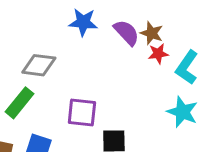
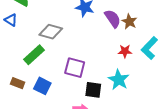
red star: (158, 54) -> (125, 51), moved
cyan star: (182, 112) -> (119, 80), moved

